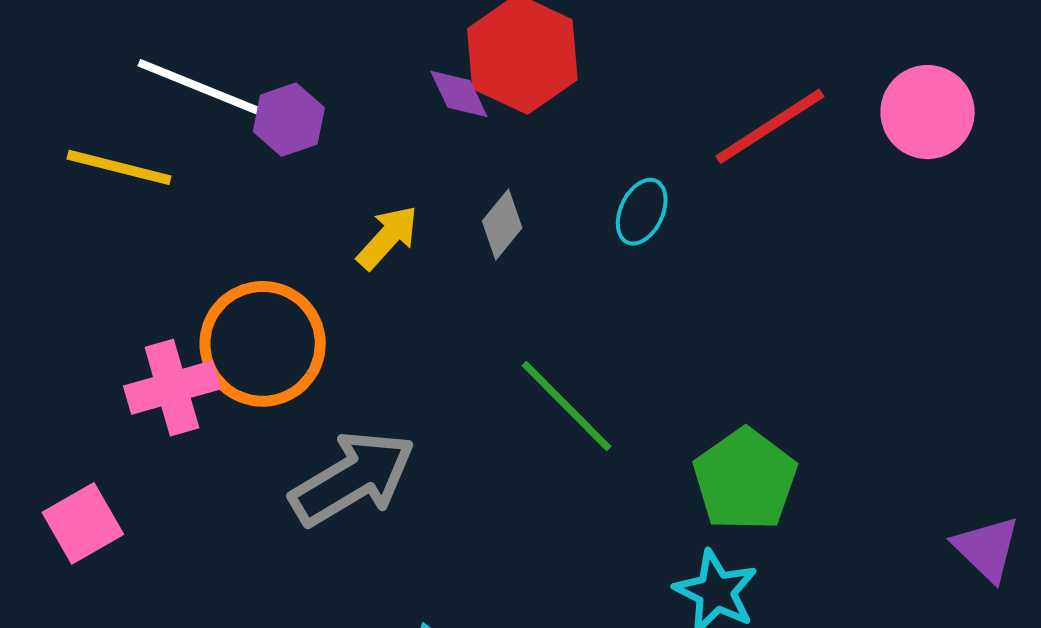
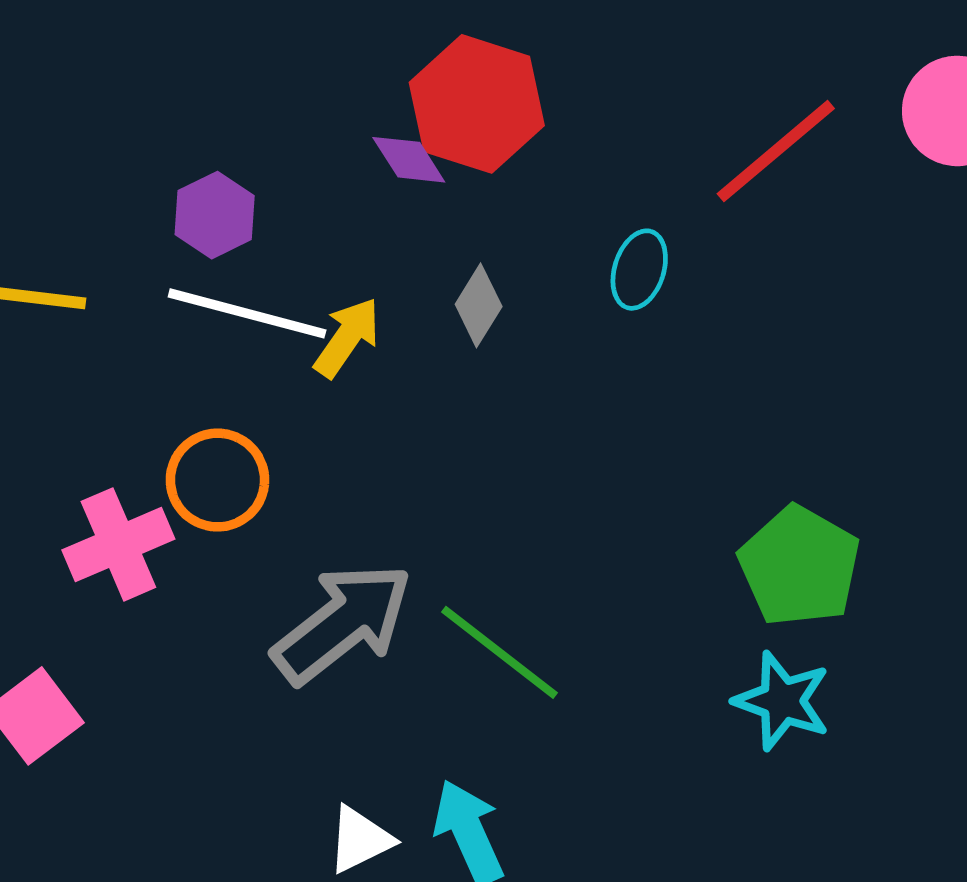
white line: (203, 88) -> (247, 313), moved
orange circle: (263, 344) -> (217, 480), size x0.7
green line: (566, 406) -> (500, 652), moved

